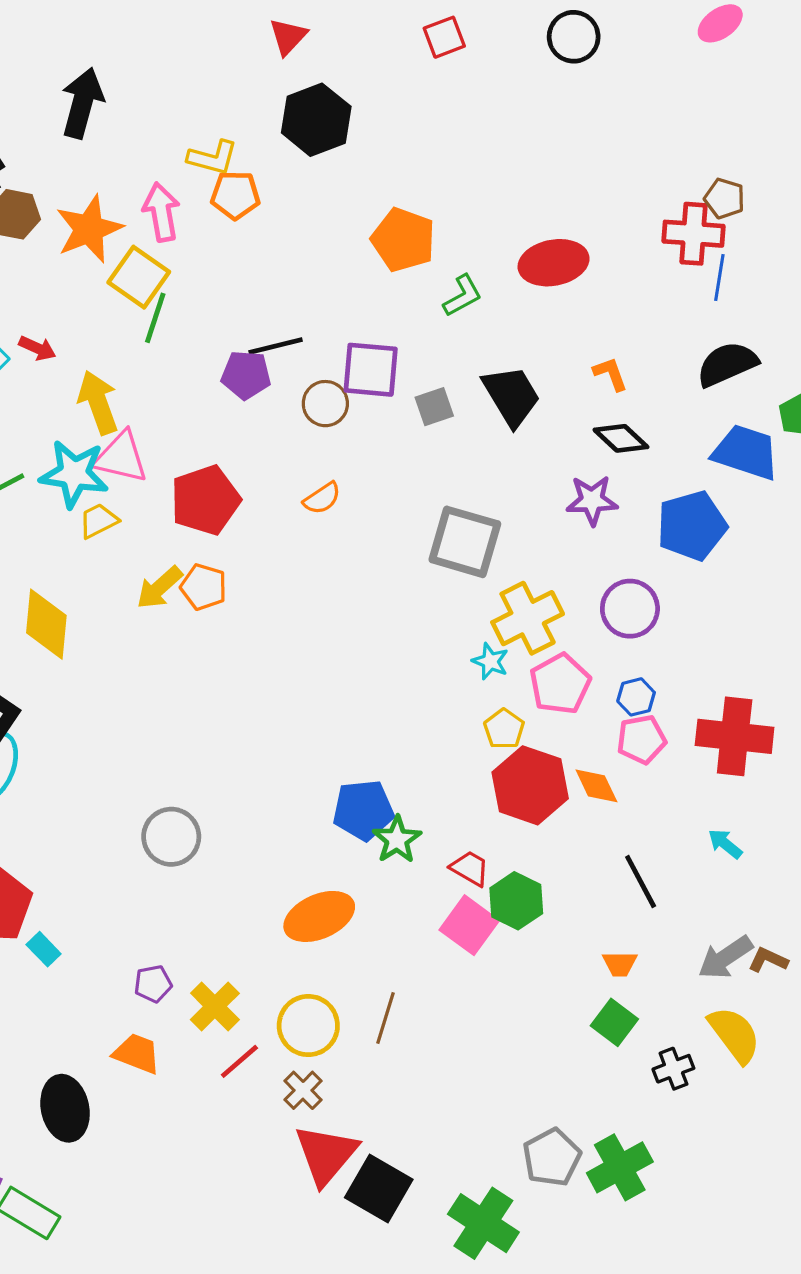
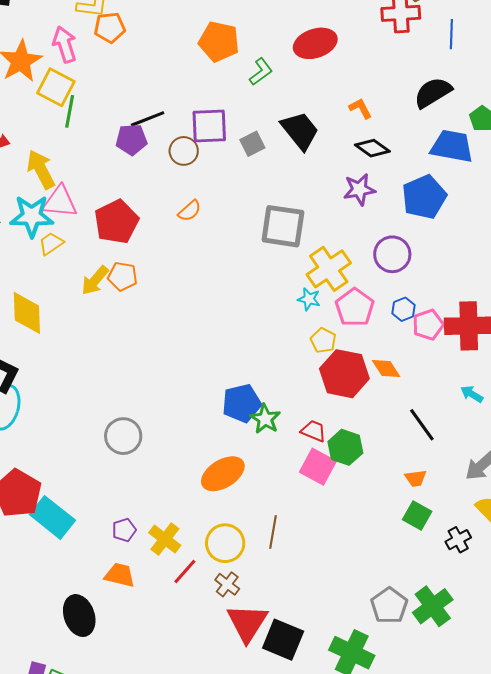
blue line: (719, 277) -> (451, 34), moved
pink pentagon: (641, 739) -> (428, 325), moved
cyan rectangle: (44, 949) -> (52, 517), size x2.0

